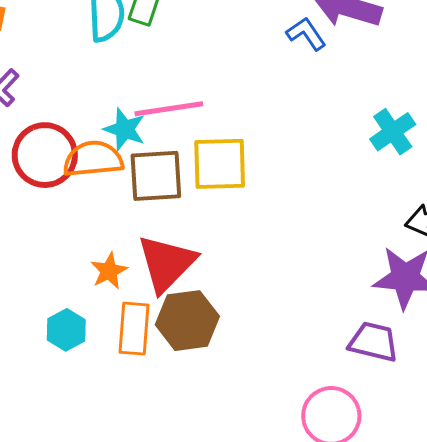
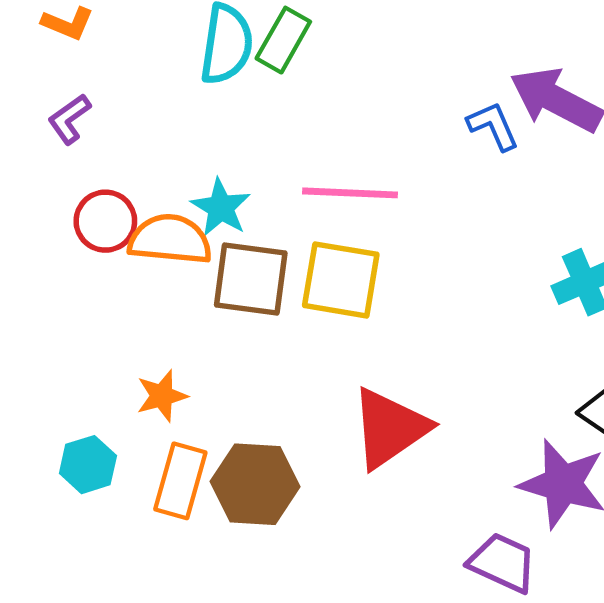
pink line: (169, 109) -> (350, 193), moved
red circle: (45, 155) -> (105, 221), size x0.7
red triangle: (167, 263) -> (390, 428), moved

